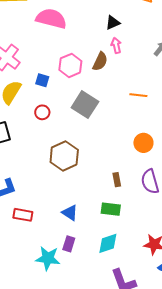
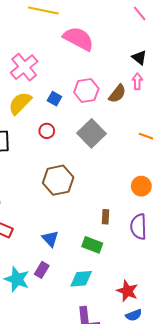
black triangle: (113, 23) -> (139, 58), turned 49

